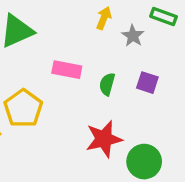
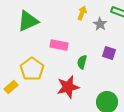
green semicircle: (107, 84) -> (82, 62), moved
red star: (104, 139) -> (68, 87), moved

